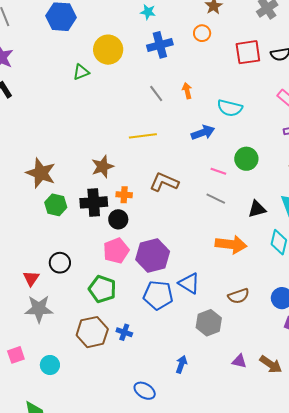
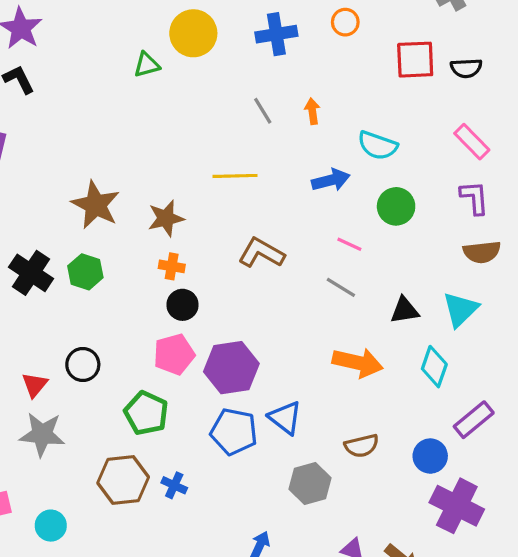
green circle: (246, 159) -> (396, 206), moved
brown star: (41, 173) -> (96, 205), moved
orange cross: (124, 195) -> (172, 266), moved
black cross: (94, 202) -> (31, 273), moved, turned 32

